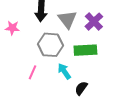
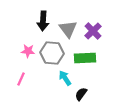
pink star: (12, 28) -> (28, 51), moved
pink line: (32, 72) -> (21, 79), moved

